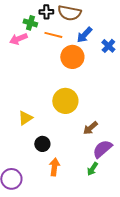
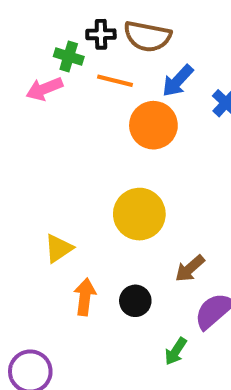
black circle: (42, 144) -> (135, 301), moved
orange arrow: (54, 167) -> (85, 297), moved
green arrow: (92, 169) -> (176, 351), moved

